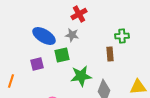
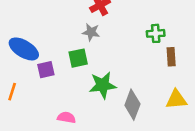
blue ellipse: (44, 36) -> (24, 49), moved
brown rectangle: (110, 54) -> (171, 57), moved

